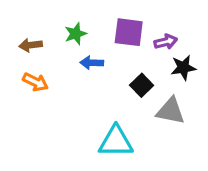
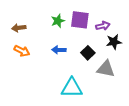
green star: (76, 34) -> (58, 21), moved
blue arrow: (92, 63) -> (59, 50), moved

